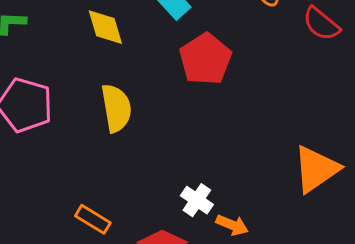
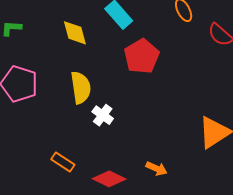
white cross: (197, 200) -> (103, 115), moved

